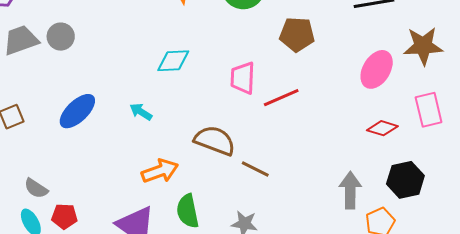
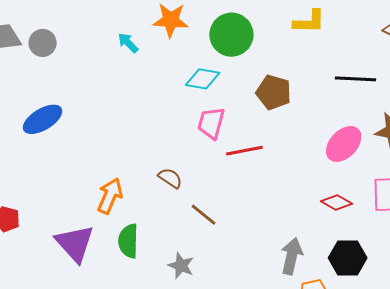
cyan diamond: (173, 61) -> (203, 79), moved
cyan arrow: (141, 112) -> (128, 43), moved
brown semicircle: (215, 141) -> (170, 178), size x0.6
orange arrow: (160, 171) -> (110, 196), turned -60

